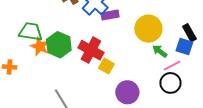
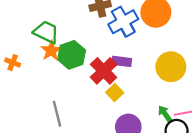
purple rectangle: (110, 15) -> (122, 61), moved
green arrow: (160, 51) -> (165, 114), moved

